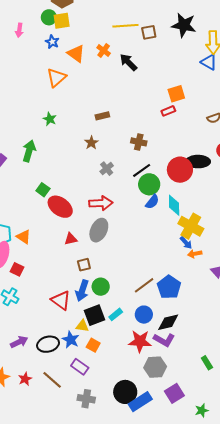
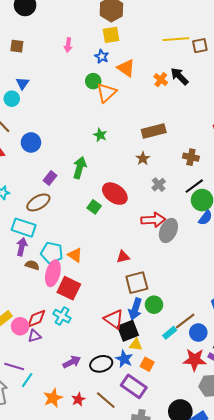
green circle: (49, 17) -> (93, 81), moved
orange cross: (104, 51) -> (161, 80), moved
brown rectangle: (102, 116) -> (154, 131), size x1.6
red ellipse: (60, 207) -> (115, 194), moved
gray ellipse: (99, 230) -> (168, 230), moved
brown square: (84, 265) -> (137, 283), size x1.6
red square: (17, 269) -> (69, 288), size x1.6
brown line: (144, 285) -> (185, 321), moved
black square: (94, 315) -> (128, 331), moved
purple rectangle: (80, 367) -> (134, 386), size x1.4

